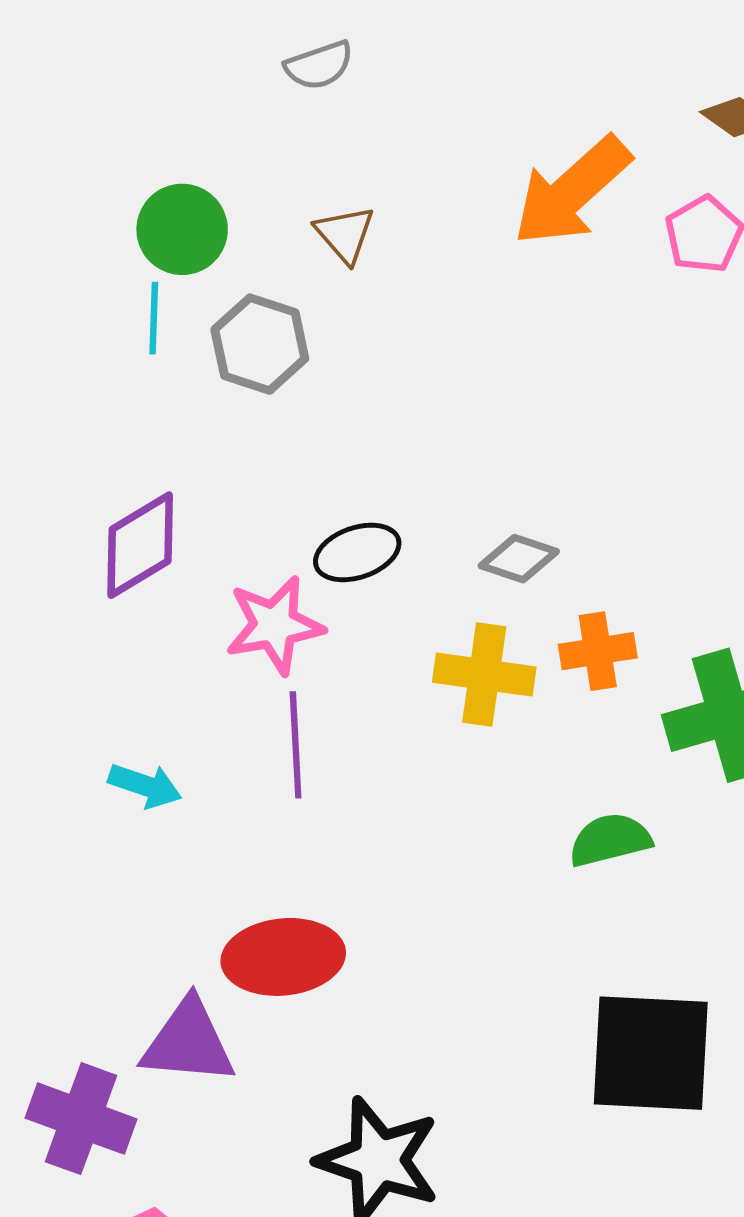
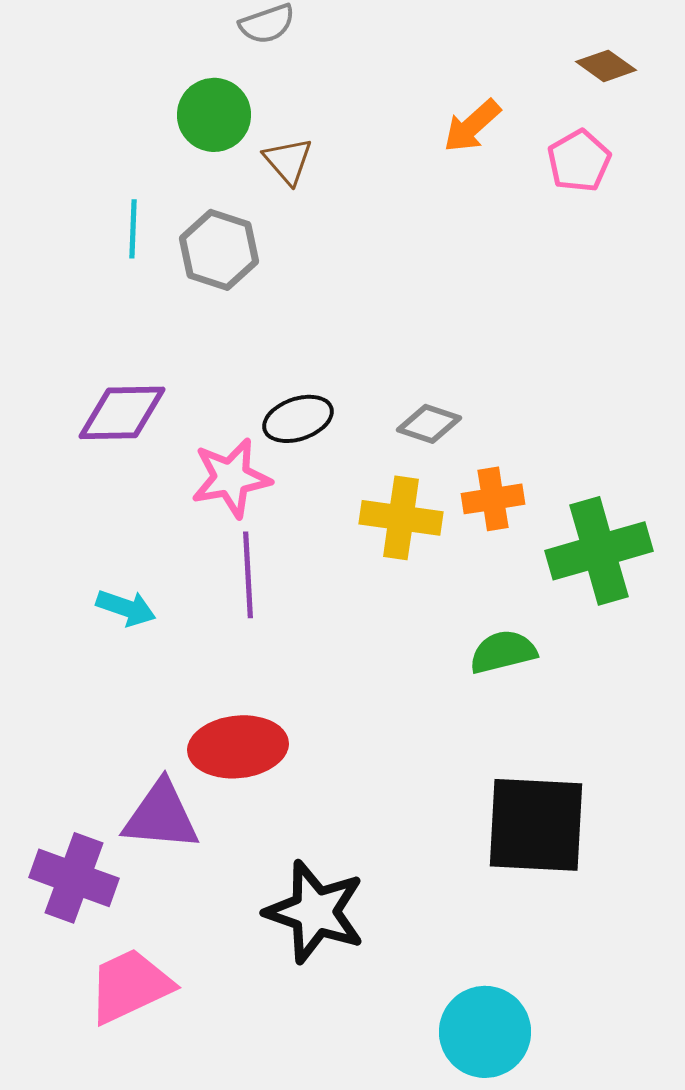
orange arrow: (572, 191) -> (472, 126), size x0.6
green circle: (182, 229) -> (214, 115), moved
purple diamond: (140, 545) -> (122, 413), turned 30

